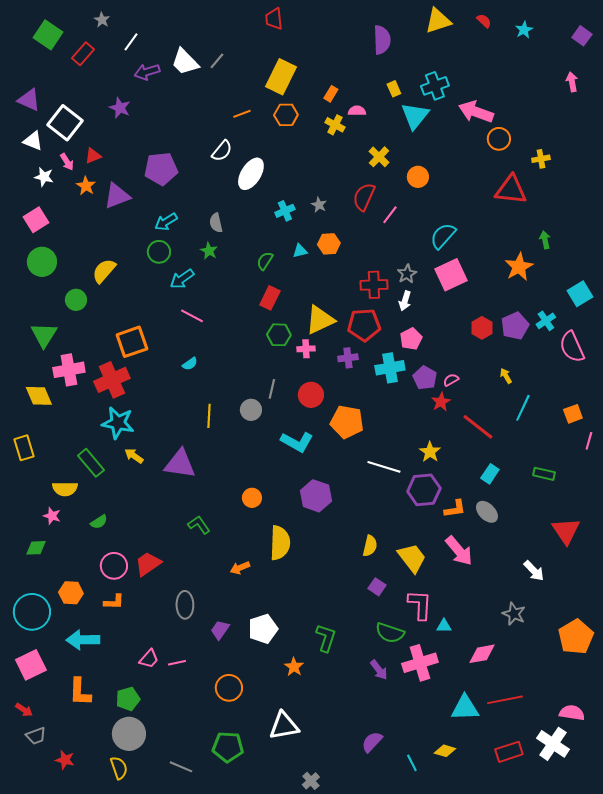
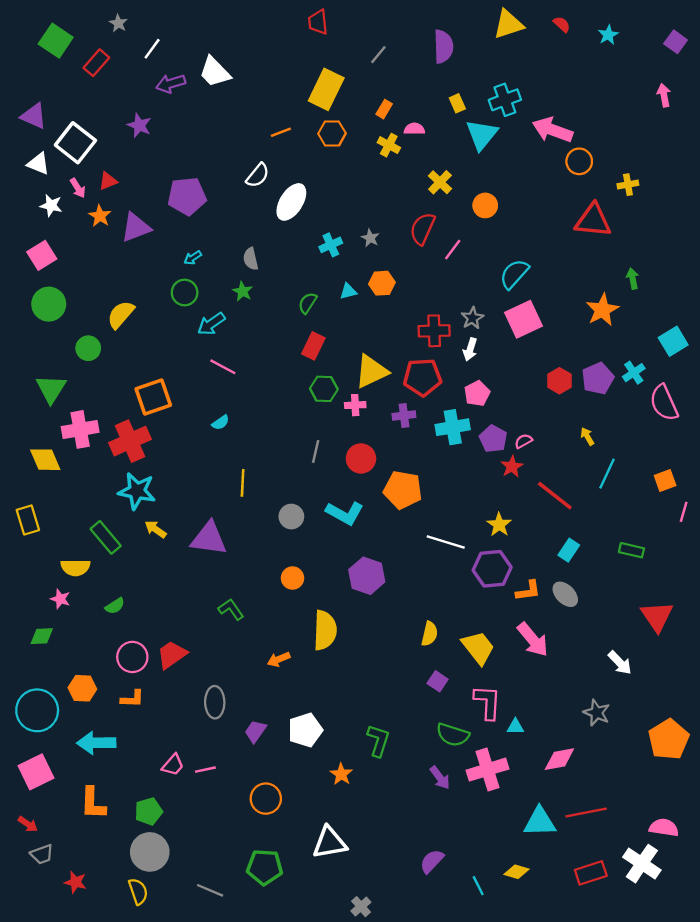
gray line: (217, 61) -> (378, 55), moved
cyan arrow: (166, 222) -> (193, 258), size x0.7
gray circle: (251, 410) -> (291, 517), moved

